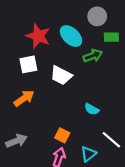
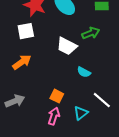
green arrow: (93, 56) -> (91, 33), moved
white trapezoid: (61, 75) -> (67, 46), moved

